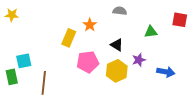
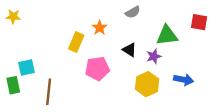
gray semicircle: (120, 11) -> (133, 12), turned 144
green triangle: (151, 32) -> (167, 35), size x1.5
purple star: (139, 60) -> (154, 56), moved
yellow hexagon: (117, 71) -> (147, 84), moved

